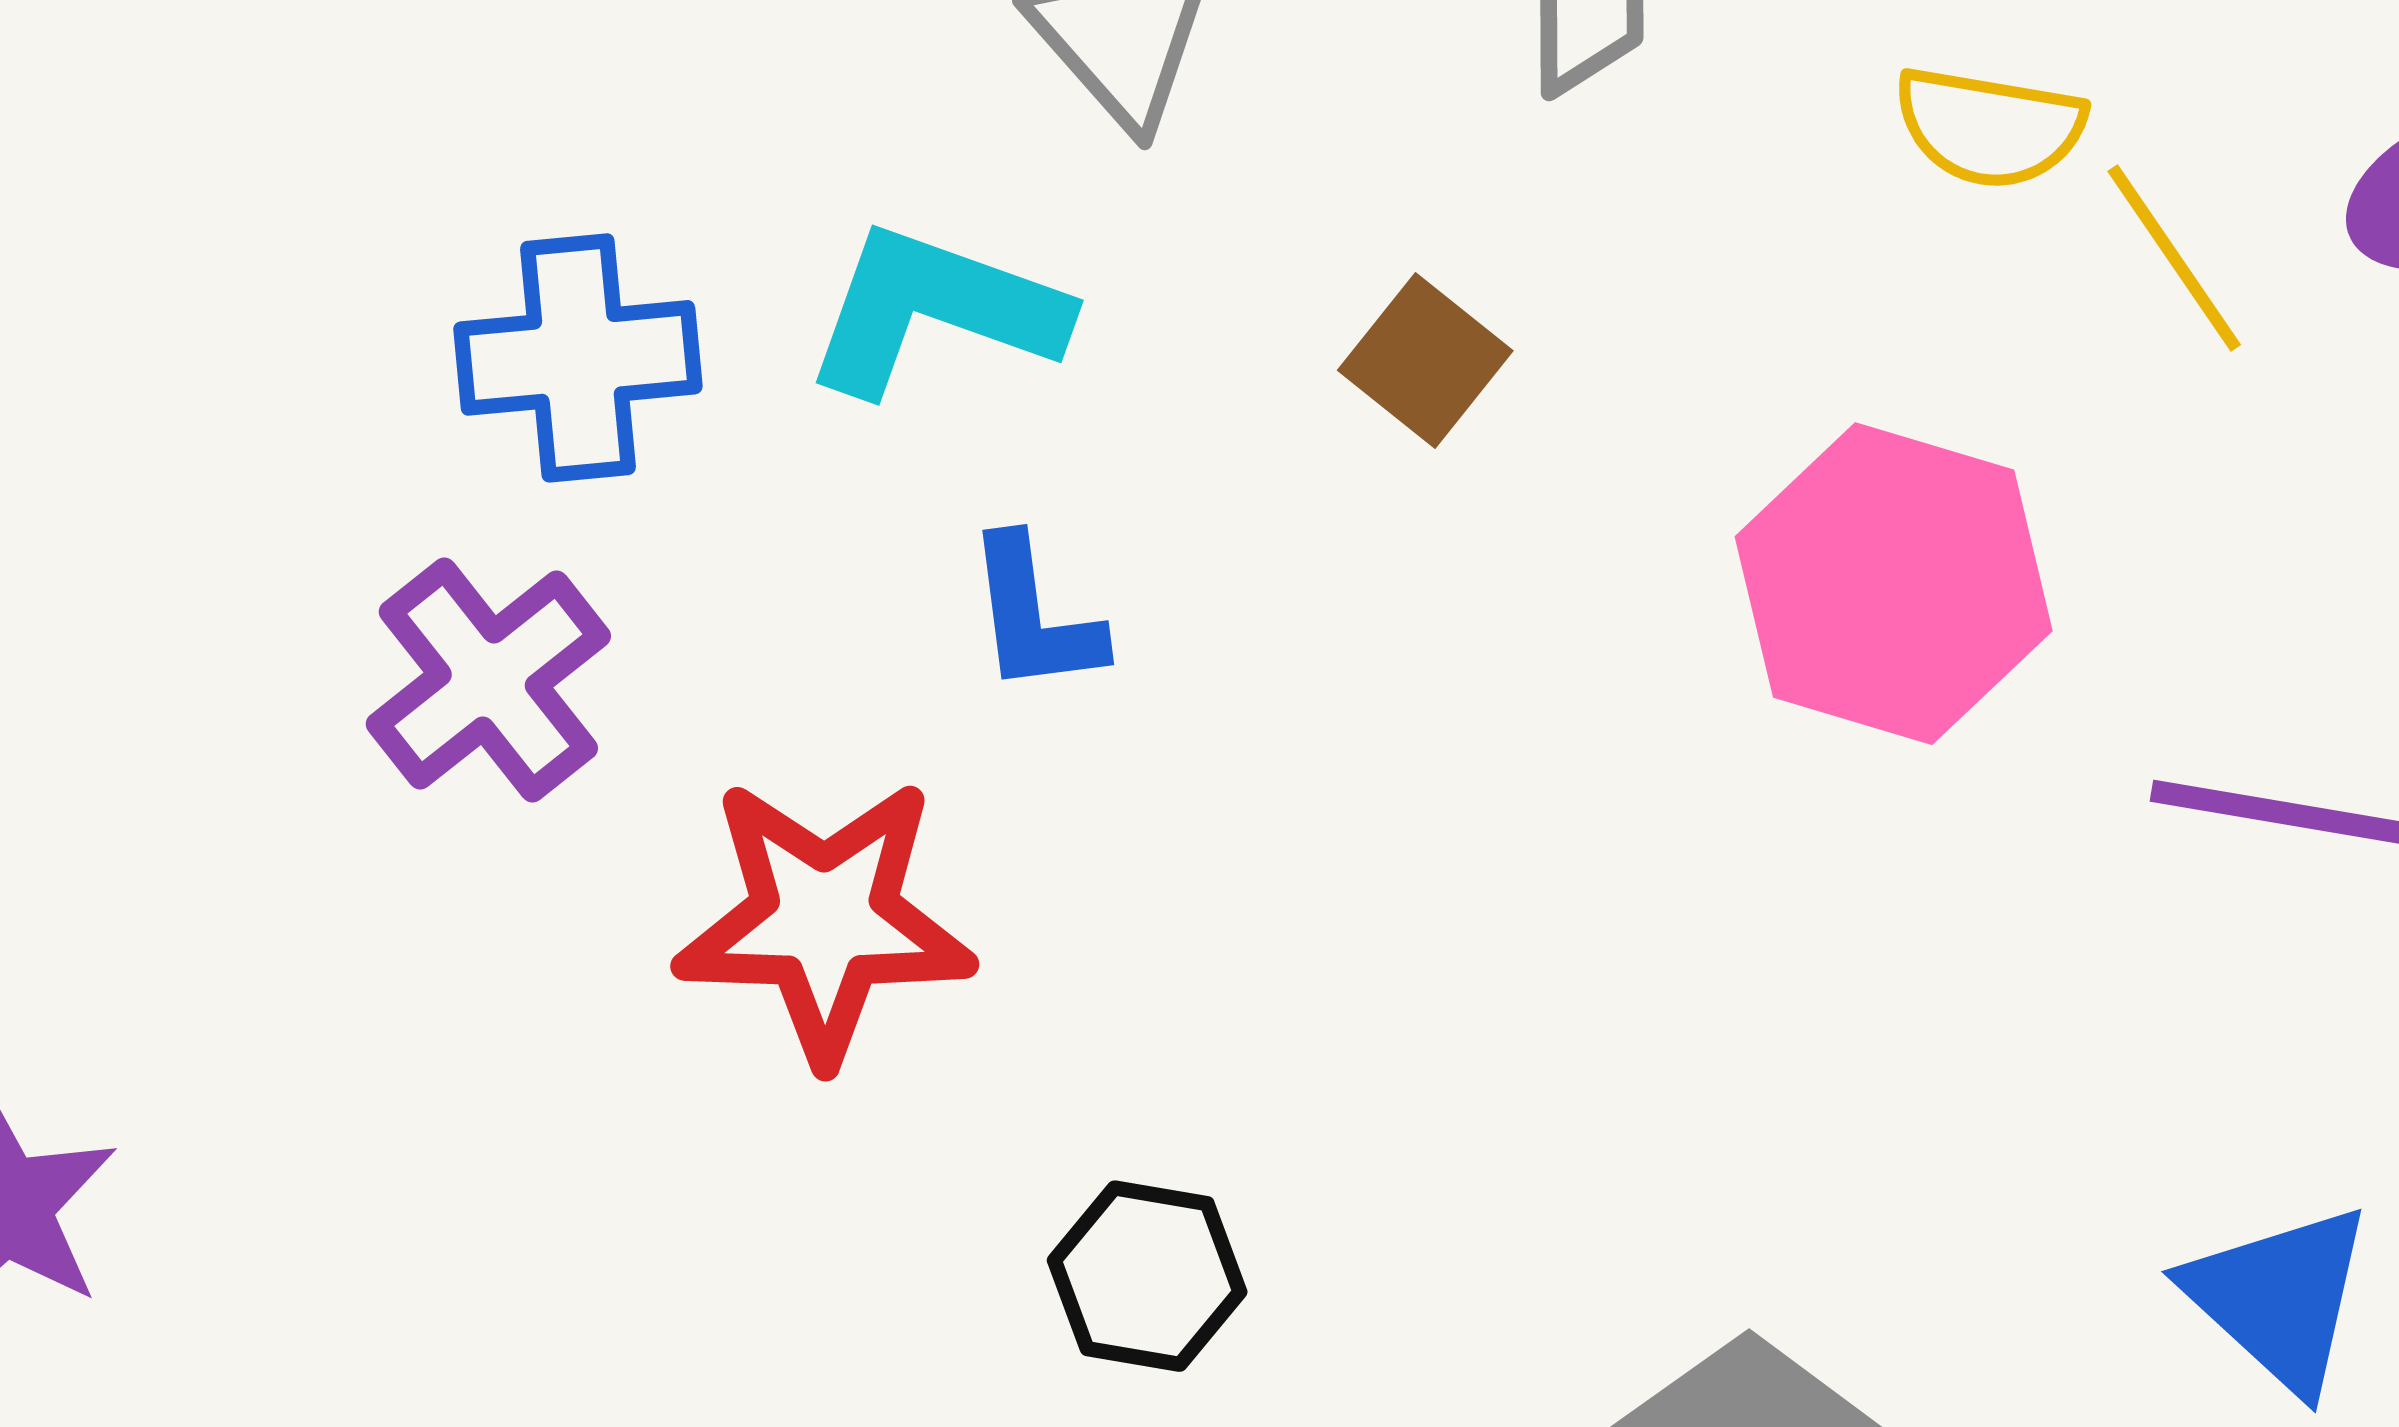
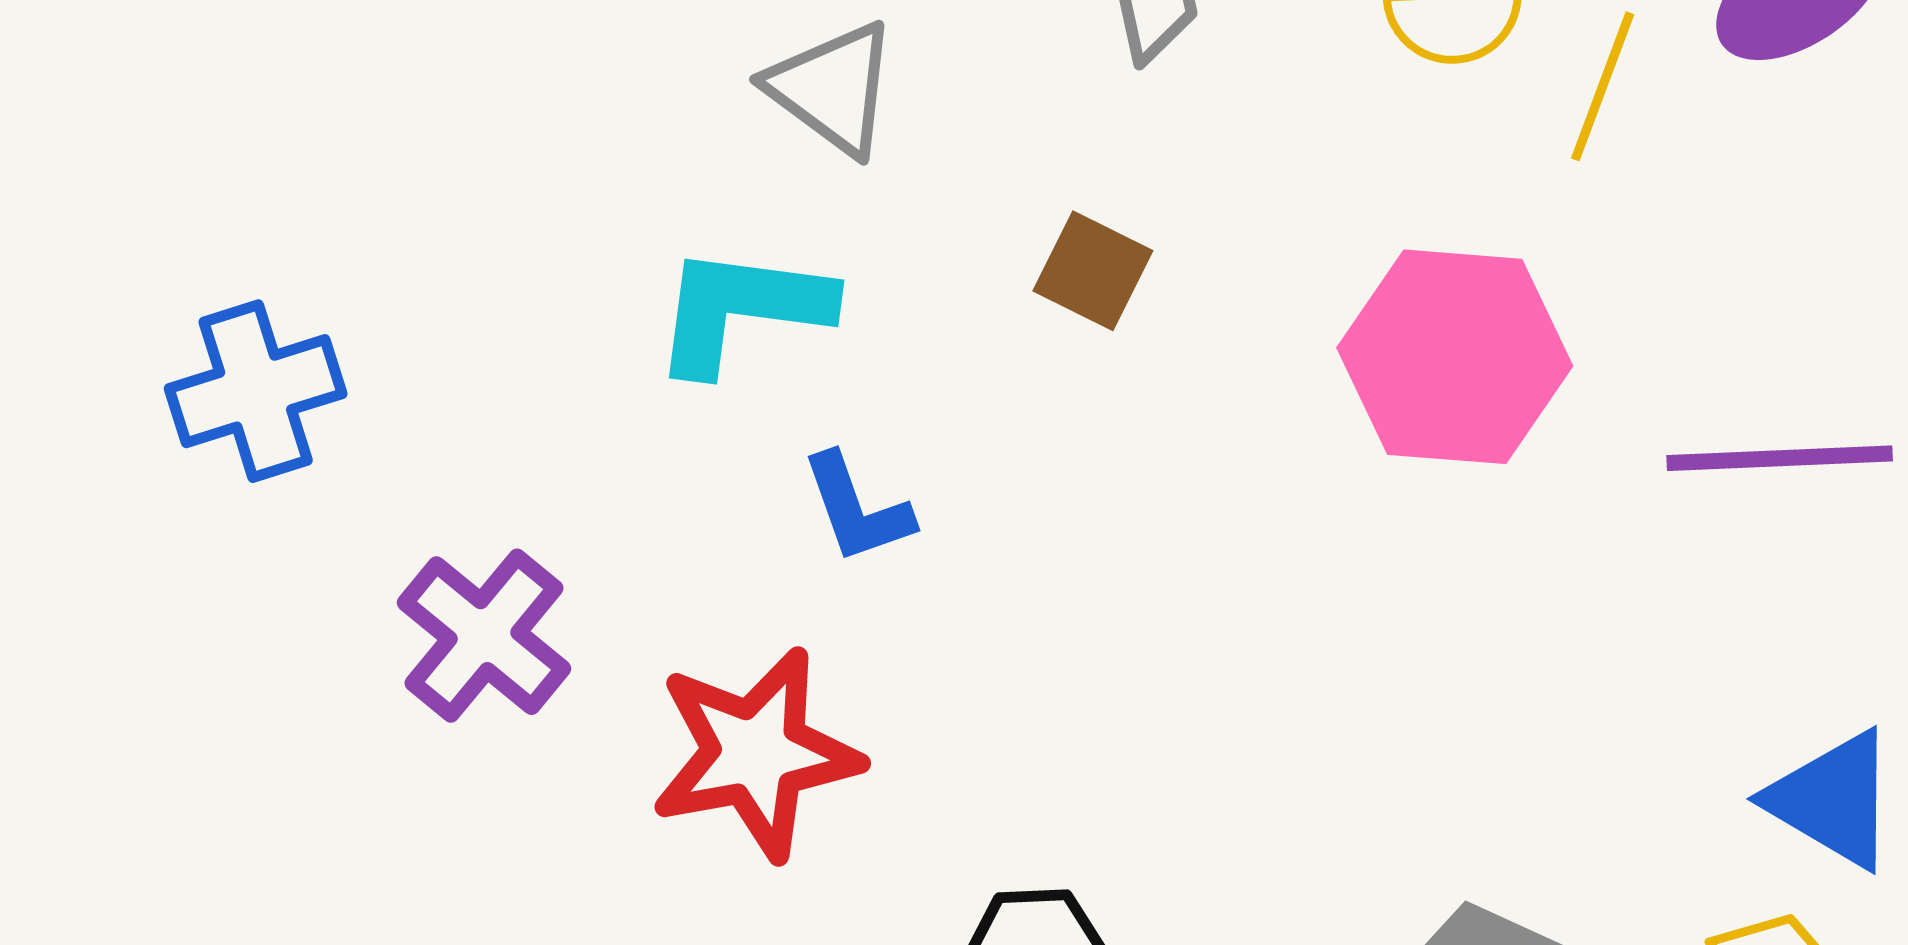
yellow line: (2174, 258) -> (1603, 86), turned 67
blue cross: (578, 358) -> (256, 391), moved

